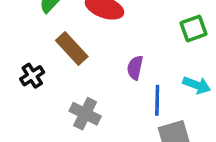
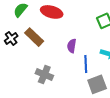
black cross: (32, 76) -> (11, 38), moved

